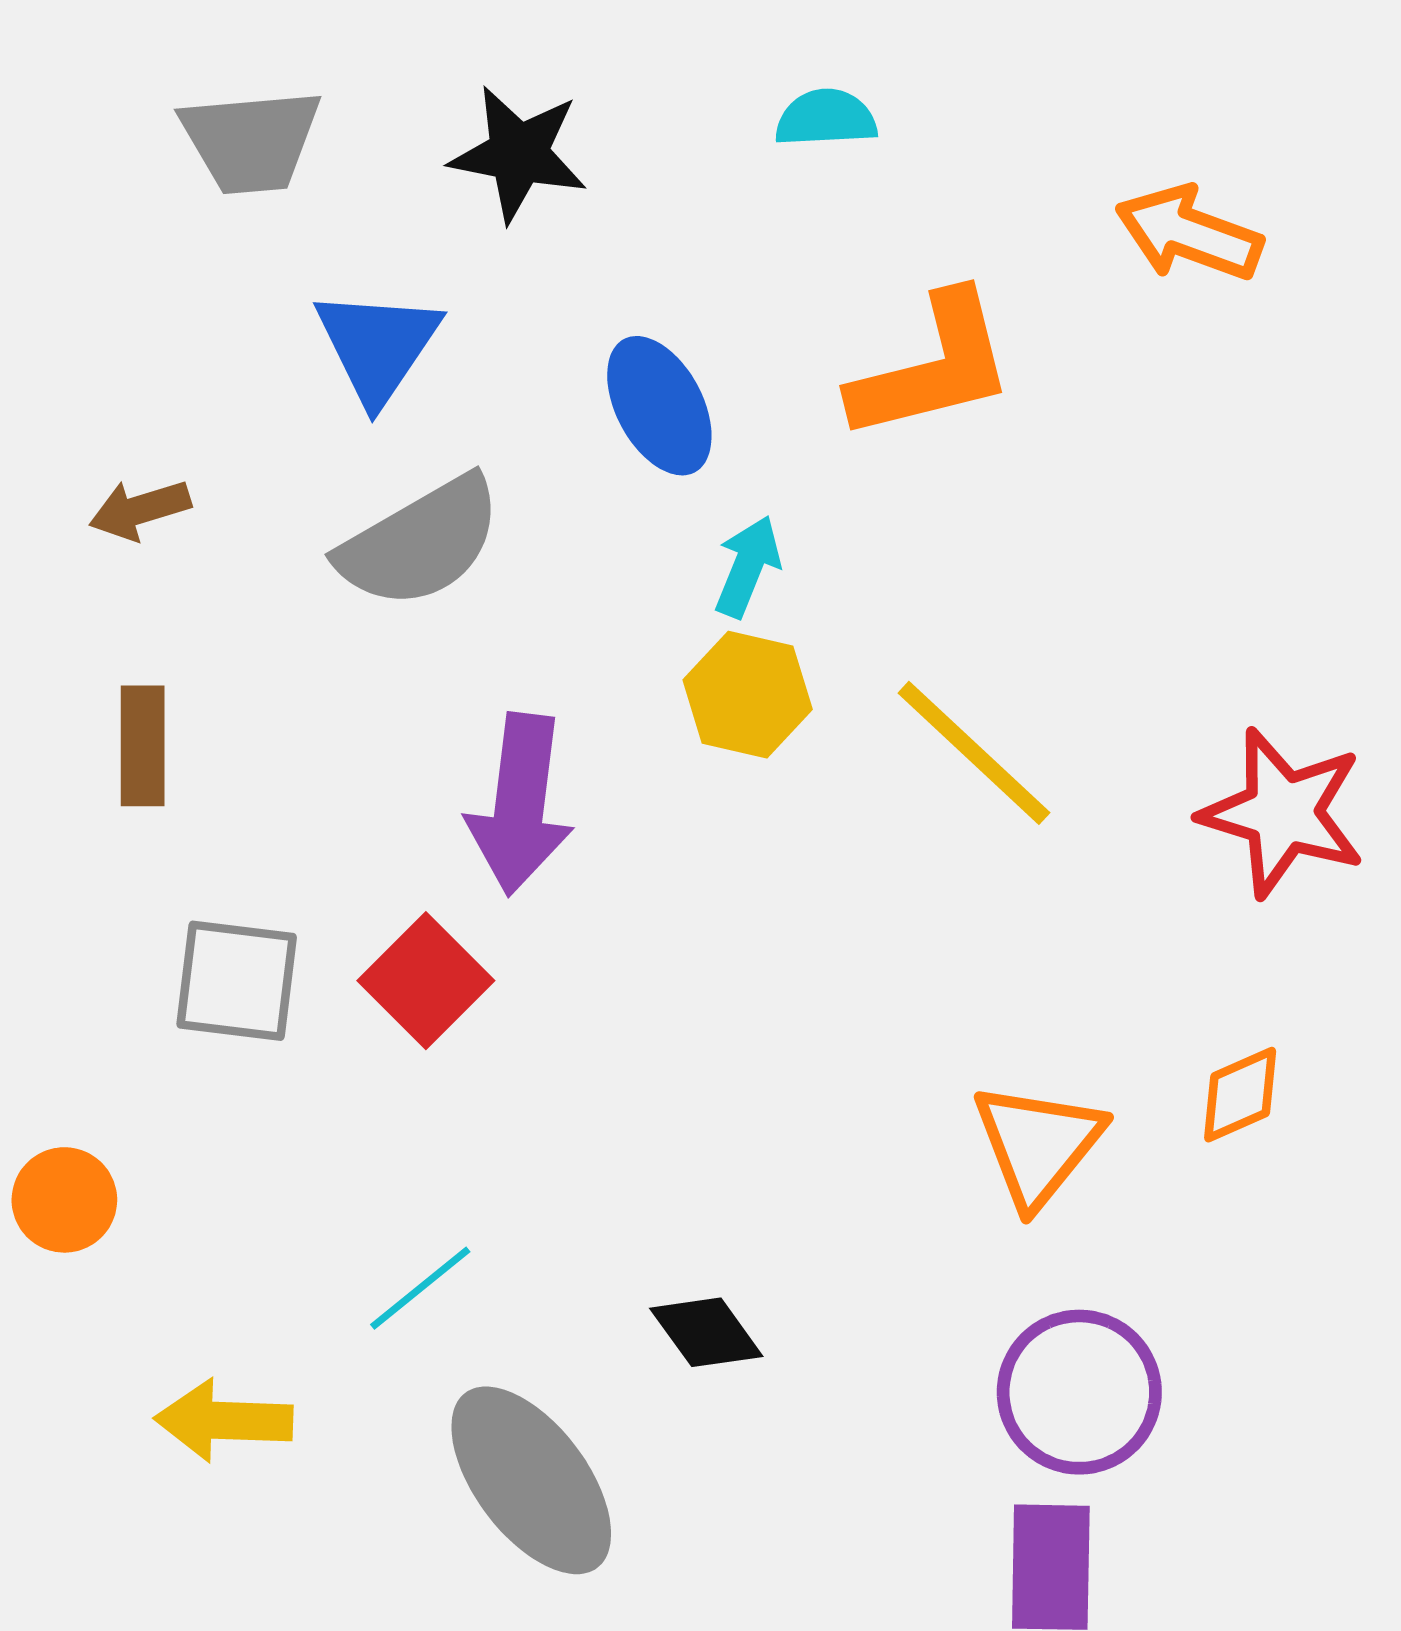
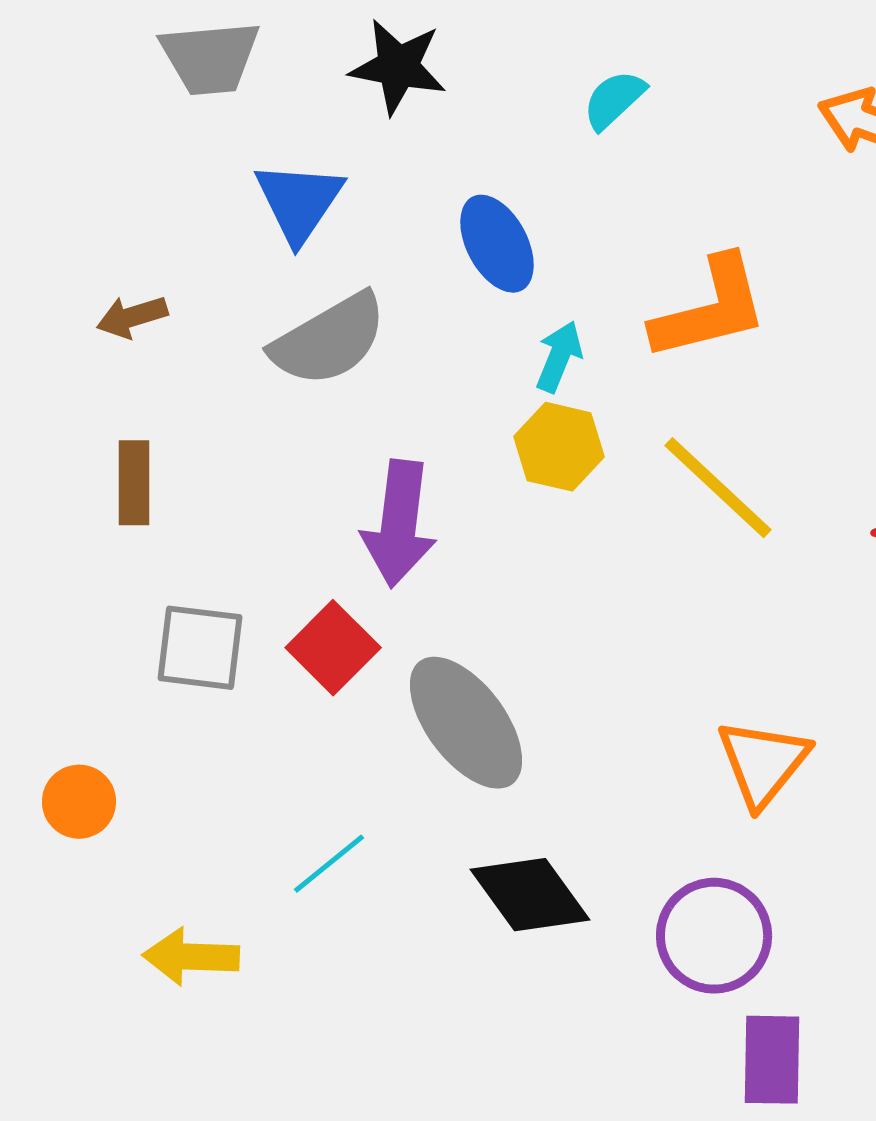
cyan semicircle: (826, 118) -> (614, 100), moved, turned -40
orange L-shape: (933, 367) -> (710, 309), moved
black diamond: (706, 1332) -> (530, 895), size x1.5
purple circle: (1079, 1392) -> (714, 936), moved
gray ellipse: (531, 1480) -> (466, 723), moved

